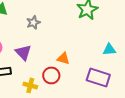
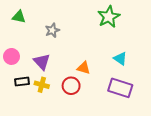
cyan triangle: (109, 49) -> (120, 59), moved, turned 40
yellow cross: (30, 85) -> (42, 85), moved

